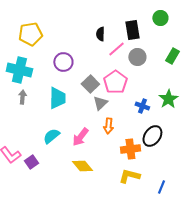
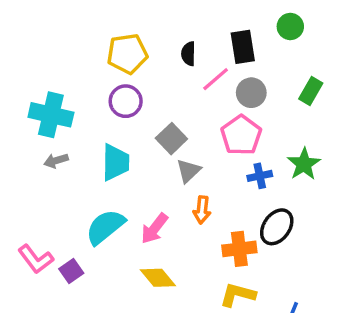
yellow pentagon: (30, 34) -> (127, 54), moved
pink pentagon: (115, 82) -> (241, 135), moved
gray arrow: (22, 97) -> (56, 161), turned -112
blue cross: (142, 106) -> (260, 176), turned -32
cyan semicircle: (51, 136) -> (105, 227), size x1.4

